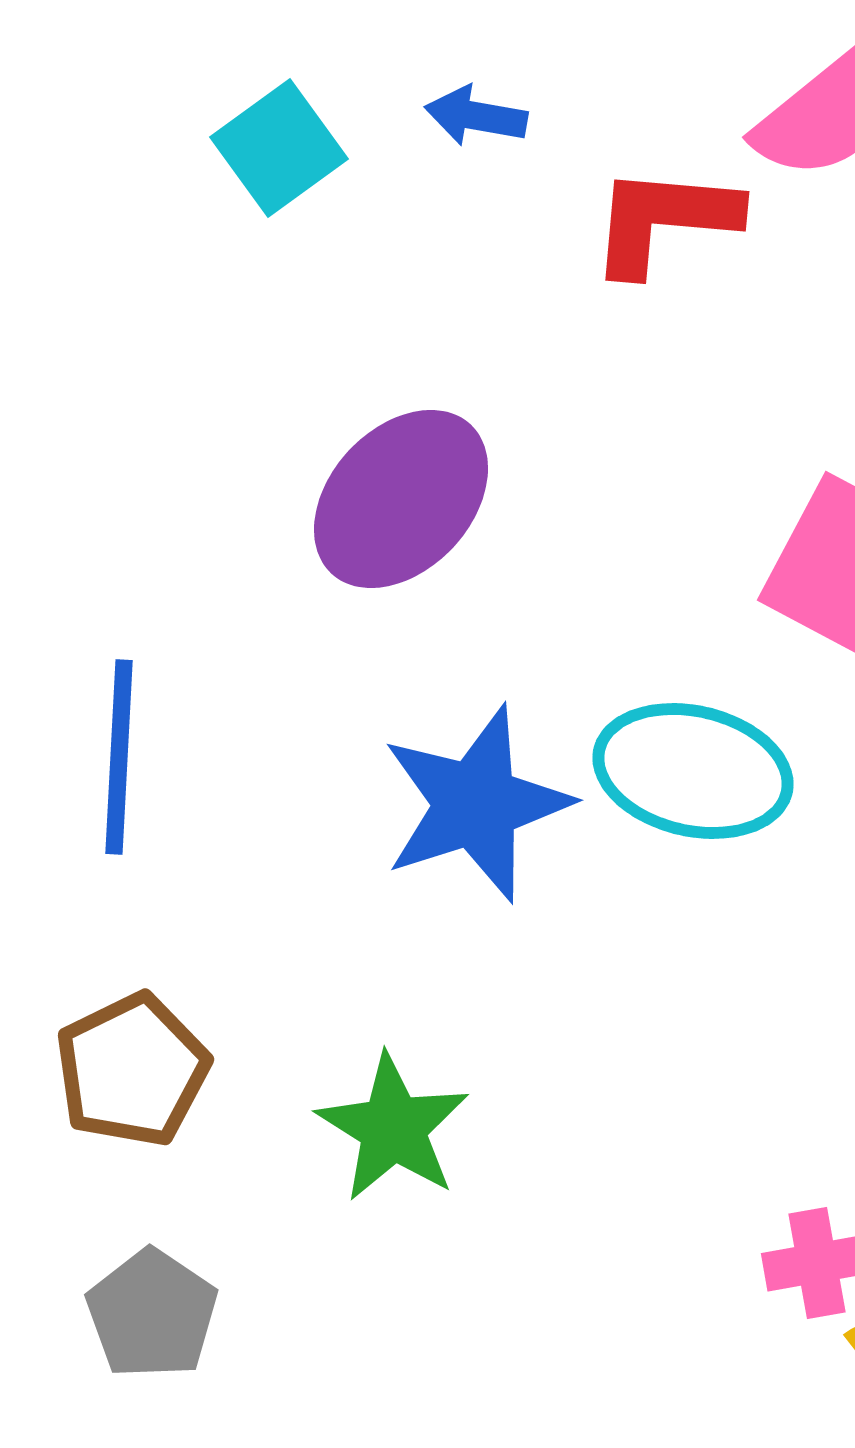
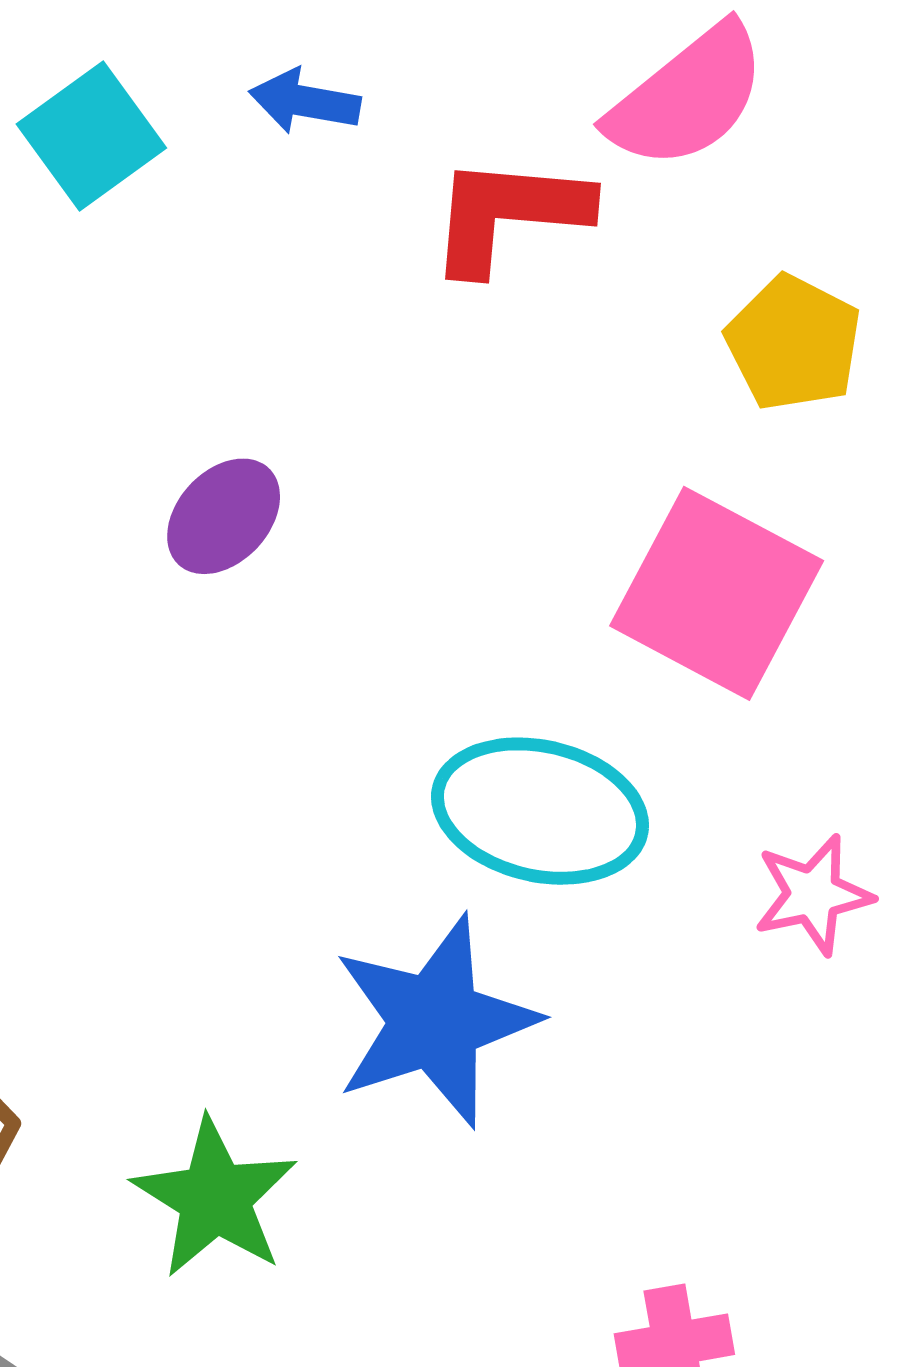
purple ellipse: (401, 499) -> (224, 516), size x0.6
blue star: (476, 804) -> (435, 1021), moved

